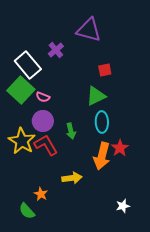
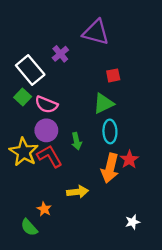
green square: (21, 90) -> (23, 97), size x0.6
pink semicircle: (43, 97) -> (46, 105), size x1.5

